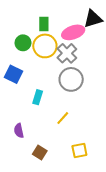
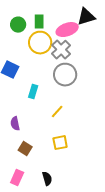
green circle: (23, 43) -> (18, 25), moved
yellow square: (79, 150) -> (60, 143), moved
brown square: (40, 153) -> (25, 149), moved

